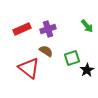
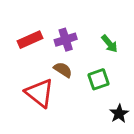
green arrow: (87, 26) -> (109, 44), moved
black star: (87, 70) -> (119, 114), moved

